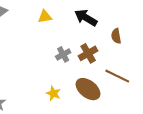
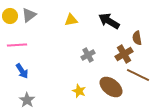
brown cross: (88, 53) -> (124, 54), moved

